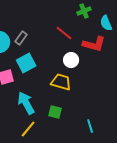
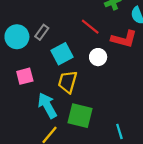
cyan square: (26, 63) -> (62, 54), moved
yellow trapezoid: (61, 82) -> (68, 82), moved, turned -90
green square: (55, 112) -> (80, 116), size x1.6

